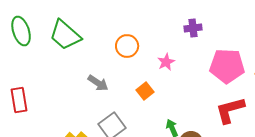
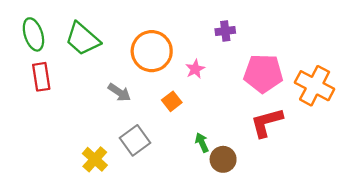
orange circle: (127, 46) -> (152, 51), size x1.6
red rectangle: (19, 100) -> (41, 77), moved

